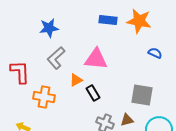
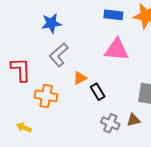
pink triangle: (96, 59) -> (117, 50), moved

